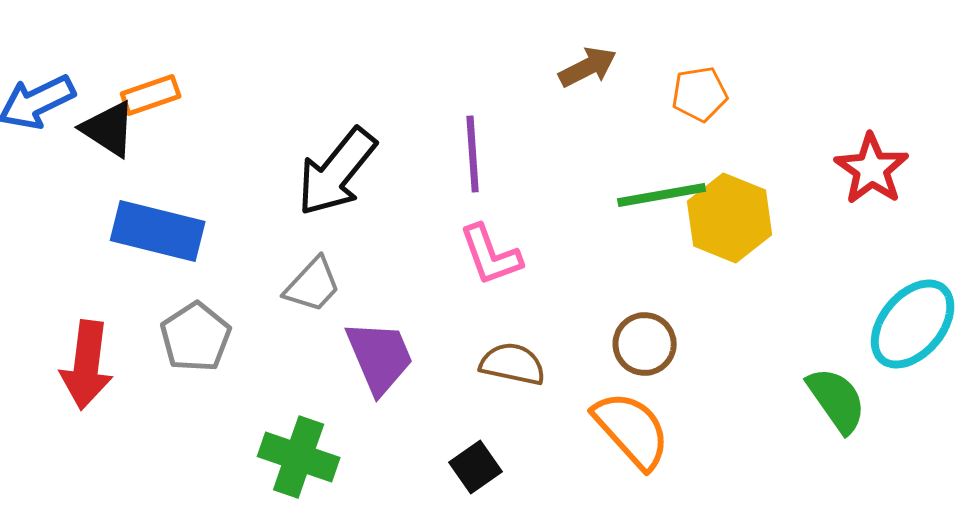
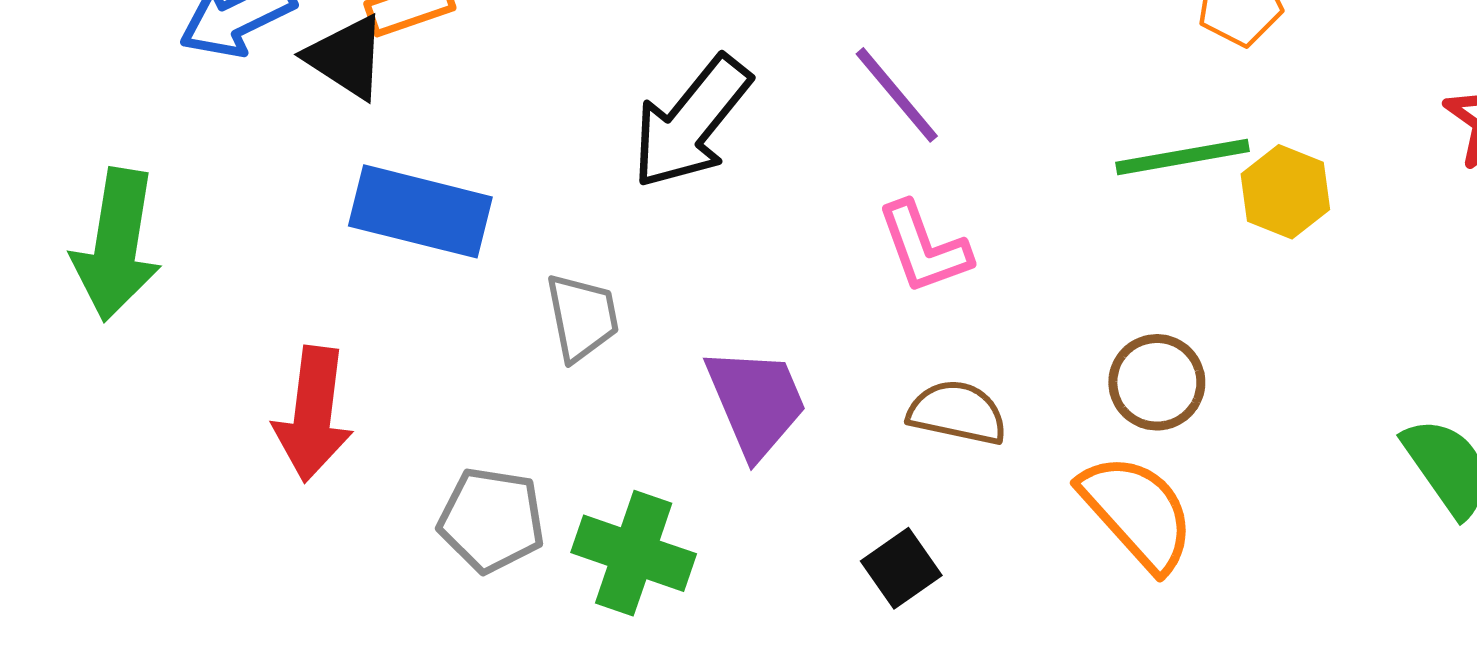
purple line: (473, 154) -> (897, 95), turned -36
yellow hexagon: (730, 218) -> (1285, 192), size x0.7
gray trapezoid: (313, 285) -> (582, 317), moved, turned -54
gray pentagon: (196, 337) -> (491, 520), moved, turned -30

